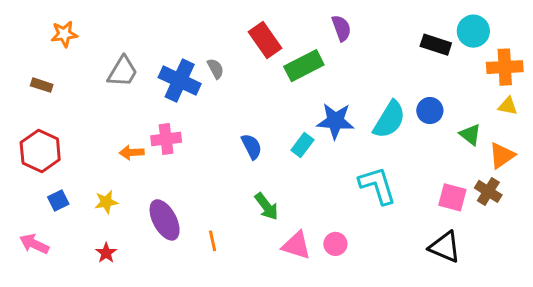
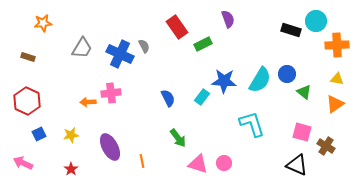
green rectangle: (304, 66) -> (203, 44), size x0.7
yellow triangle: (508, 106) -> (337, 79), moved
green triangle: (470, 135) -> (304, 92), moved
brown cross: (488, 191) -> (326, 146), moved

